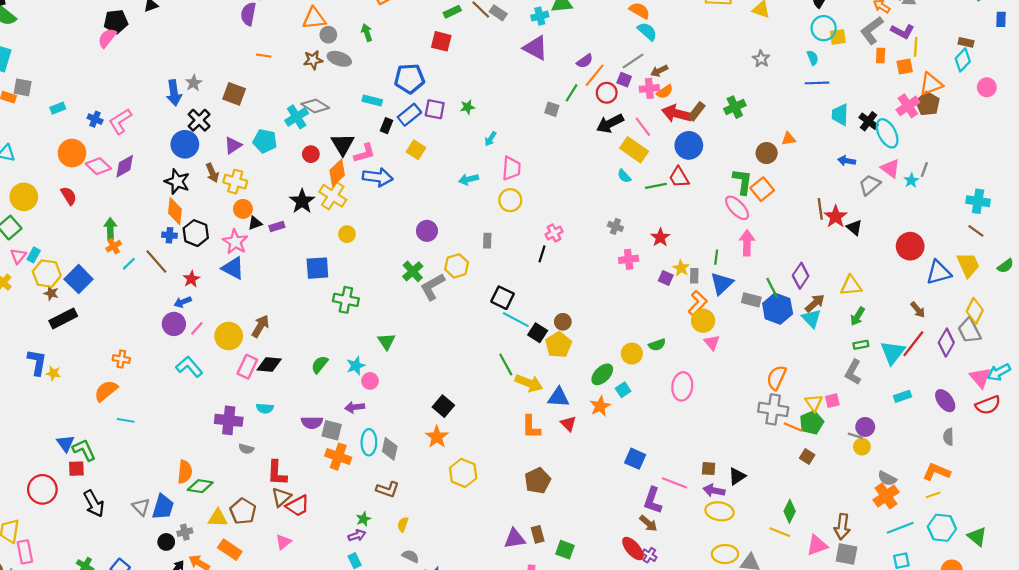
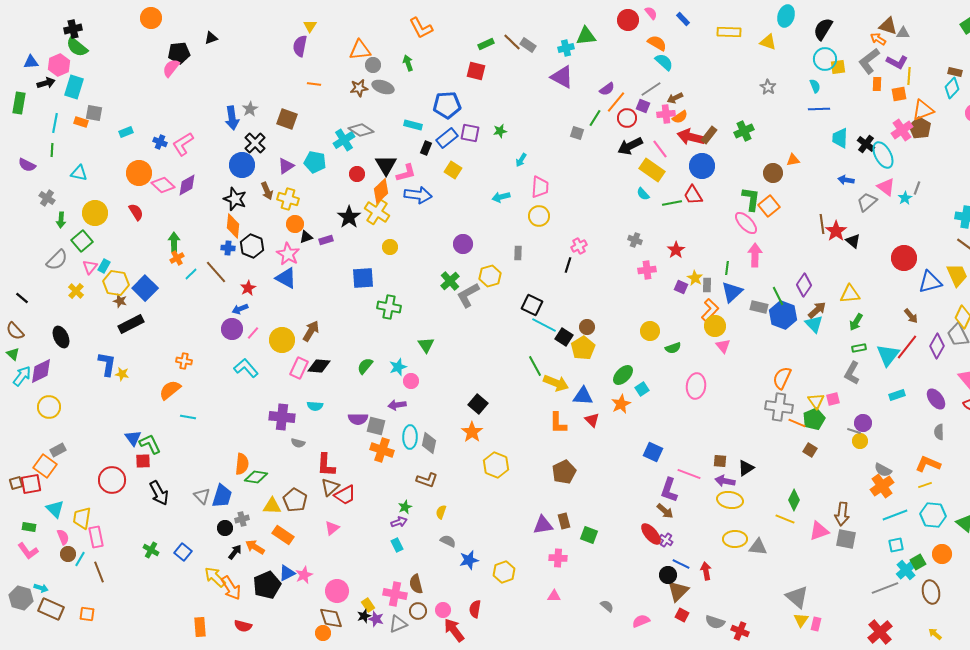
yellow circle: (632, 354) -> (650, 331), moved

